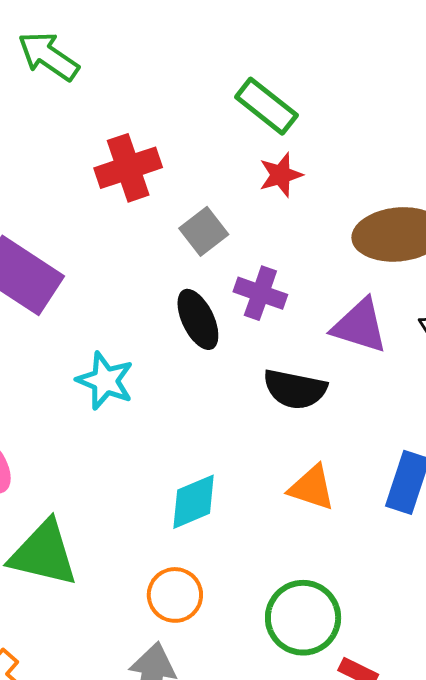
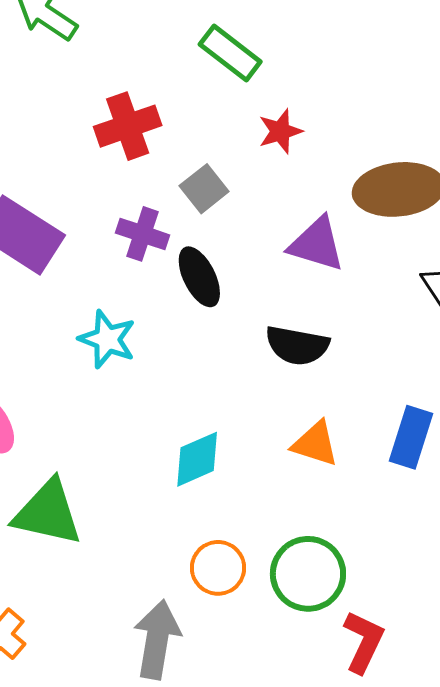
green rectangle: (266, 106) -> (230, 53), moved
purple cross: (260, 293) -> (142, 234), moved
purple triangle: (360, 326) -> (317, 244), moved
orange circle: (175, 595) -> (218, 568), moved

